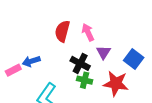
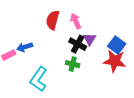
black cross: (80, 63) -> (78, 44), moved
red star: (116, 83) -> (115, 61), moved

